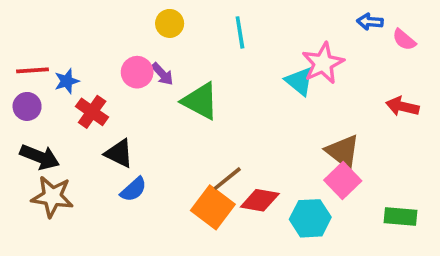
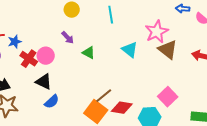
pink circle: (137, 72) -> (46, 56), moved
cyan triangle: (299, 81) -> (130, 50), moved
green triangle: (200, 101) -> (89, 53), size x0.6
brown triangle: (343, 152) -> (168, 50), moved

